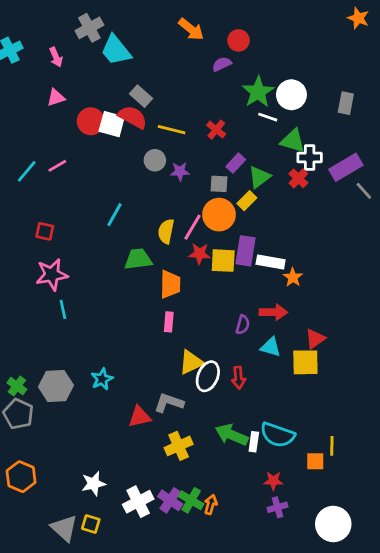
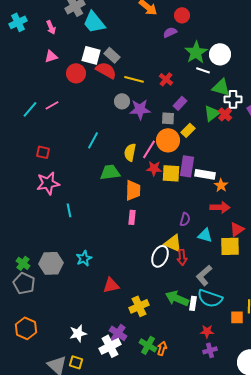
white square: (112, 124) -> (91, 55), moved
purple star: (180, 171) -> (140, 109), size x1.5
green triangle: (259, 177) -> (212, 113), moved
cyan line: (63, 309) -> (69, 210), moved
red arrow: (273, 312) -> (220, 207), moved
yellow triangle: (191, 362) -> (173, 243), moved, turned 48
gray L-shape: (169, 403) -> (204, 275), moved, turned -60
purple cross: (170, 500) -> (118, 333), moved

